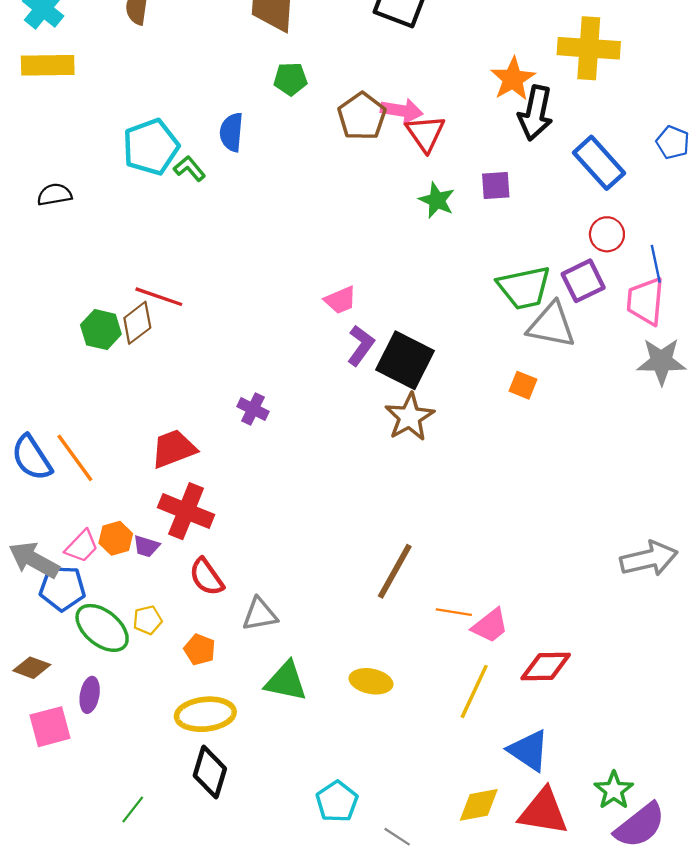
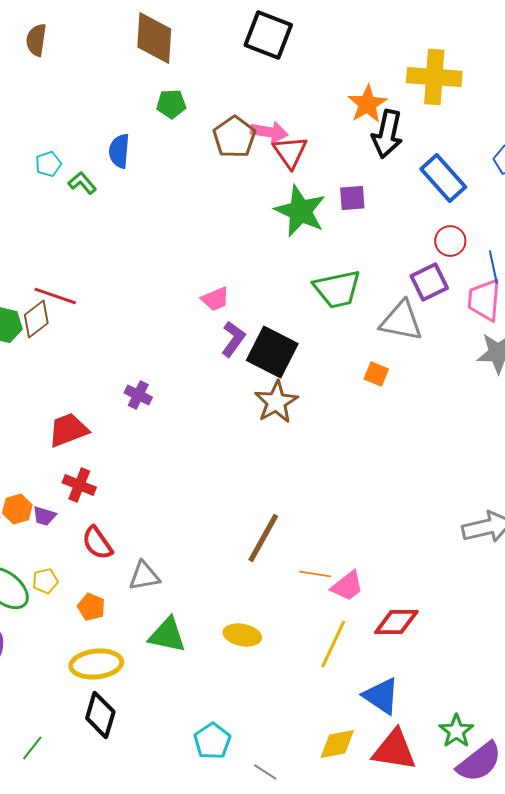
cyan pentagon: (151, 147) -> (48, 164), size x0.5
green star: (437, 200) -> (300, 211), size x1.6
green trapezoid: (524, 288) -> (337, 289), moved
red cross: (186, 511) -> (79, 485), size x0.7

